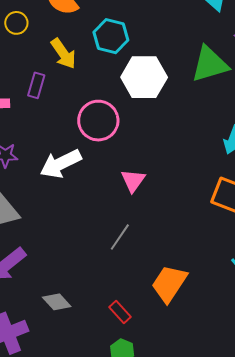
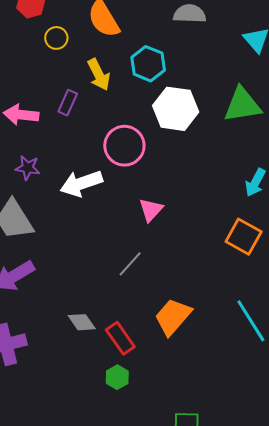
gray diamond: (57, 302) -> (82, 322), moved
red rectangle: (120, 312) -> (120, 338), size x1.4

